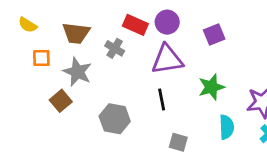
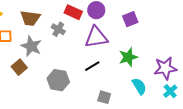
black line: (162, 99) -> (92, 66), turned 70
cyan semicircle: (227, 127) -> (139, 86), turned -30

